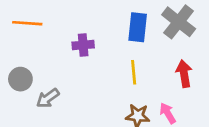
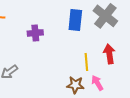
yellow line: (134, 72) -> (86, 62), moved

